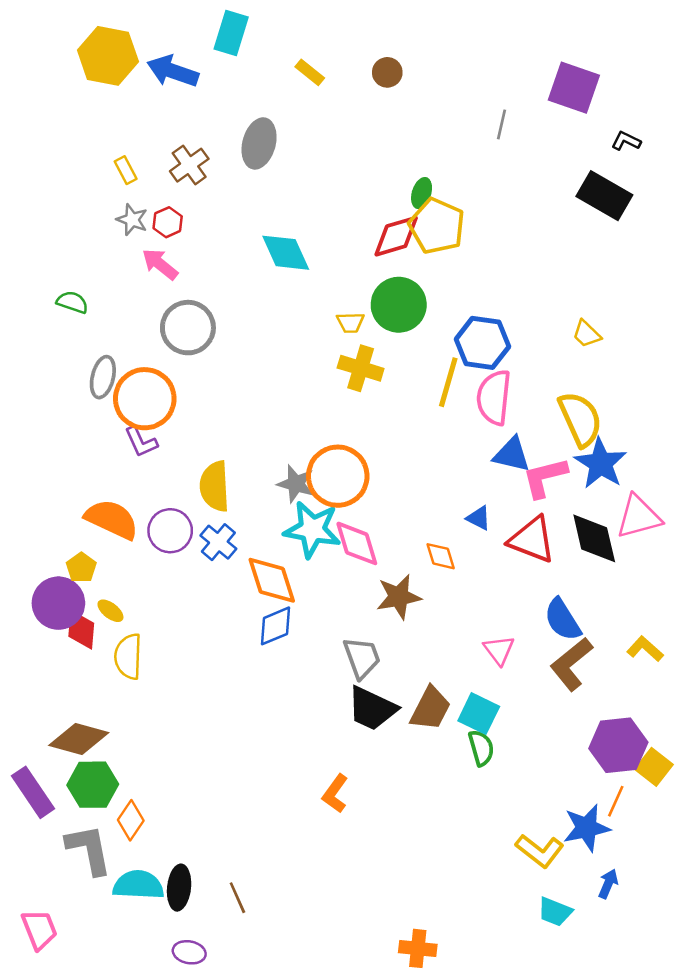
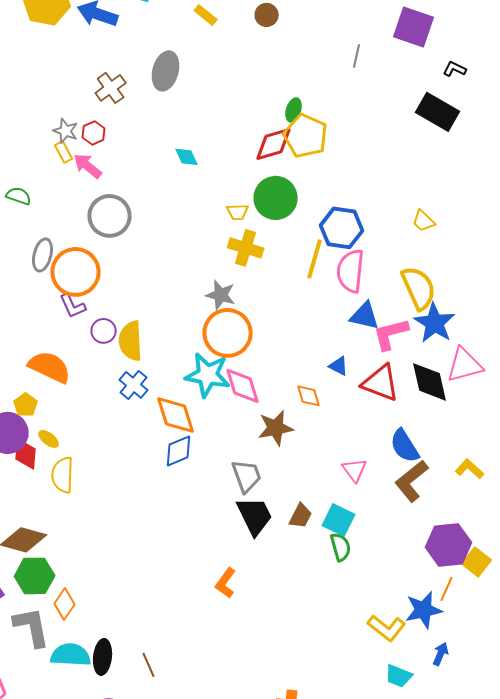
yellow rectangle: (126, 170) -> (64, 152), moved
cyan diamond: (286, 253) -> (187, 157), size x0.6
gray star: (296, 484) -> (221, 295), moved
purple circle: (170, 531) -> (104, 331), moved, size x0.7
black trapezoid: (372, 708) -> (255, 516), turned -141
brown trapezoid: (430, 708) -> (301, 516), size x0.7

